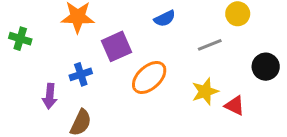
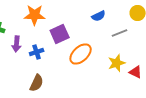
blue semicircle: (165, 18) -> (99, 16), moved
purple arrow: (50, 96) -> (17, 44), moved

